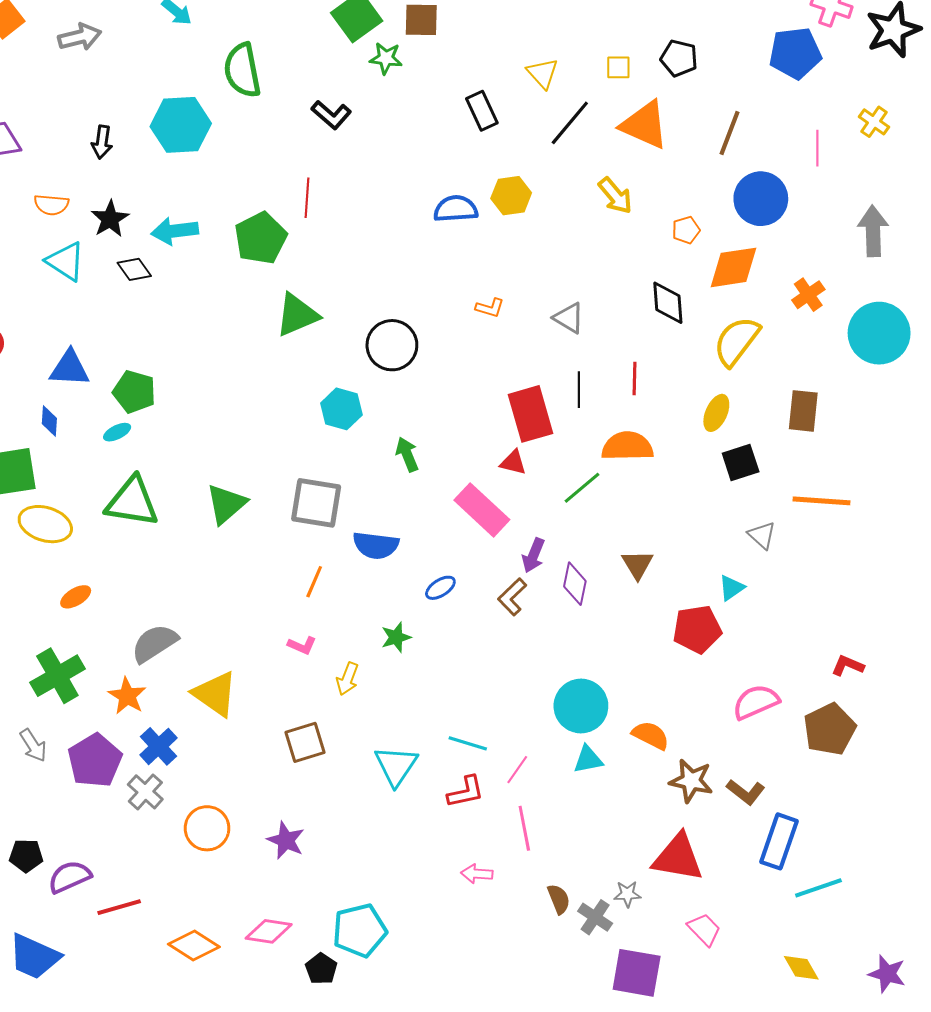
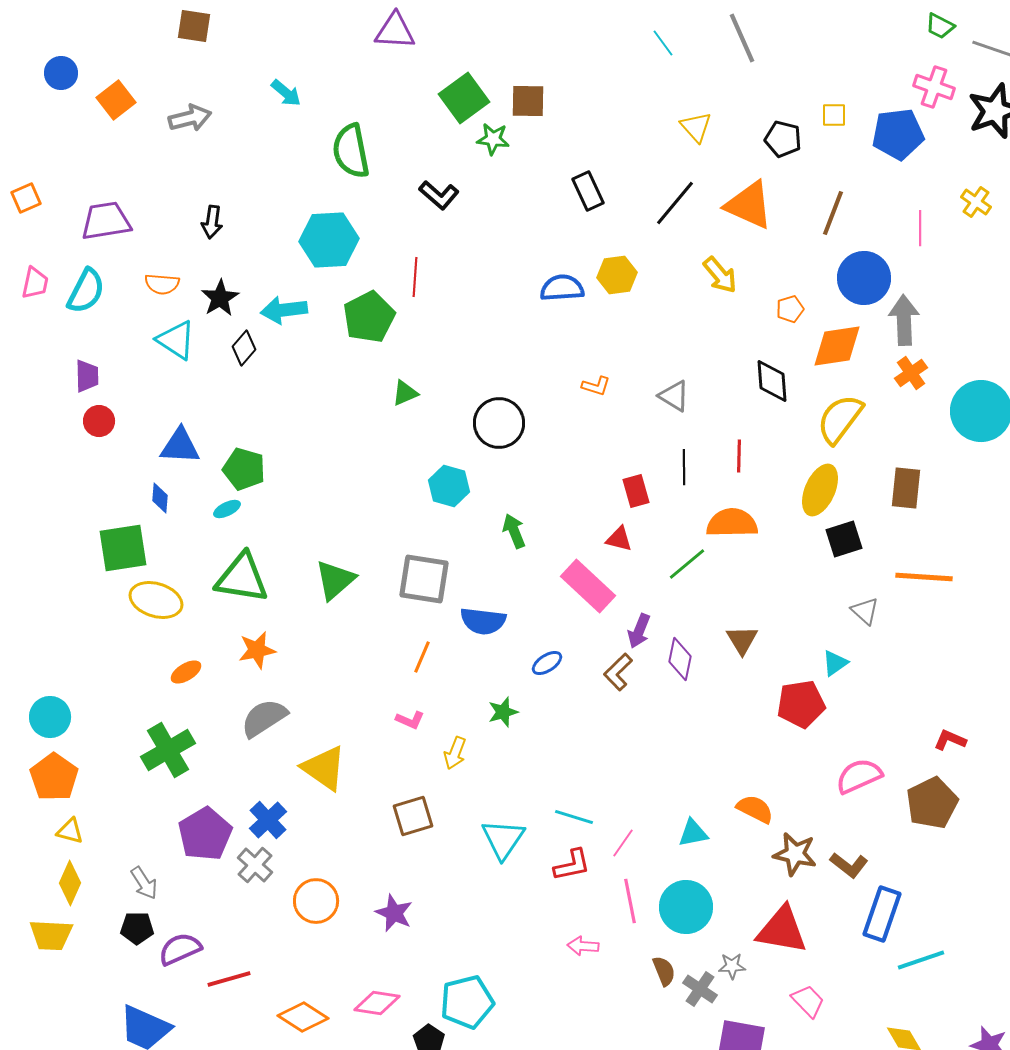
yellow square: (618, 67) -> (834, 115), moved
yellow triangle: (543, 73) -> (696, 127), moved
cyan hexagon: (181, 125) -> (329, 240), moved
gray arrow: (873, 231) -> (904, 320), moved
black diamond: (134, 269) -> (244, 348), turned 76
green triangle: (297, 315) -> (405, 393), size x0.6
yellow ellipse: (716, 413) -> (820, 490), size x1.4
red rectangle: (530, 414) -> (636, 491), size x0.6
orange star: (127, 696) -> (257, 650), moved, turned 30
cyan circle: (581, 706) -> (686, 907), moved
gray arrow: (33, 745) -> (144, 883), moved

